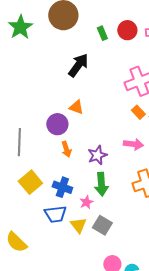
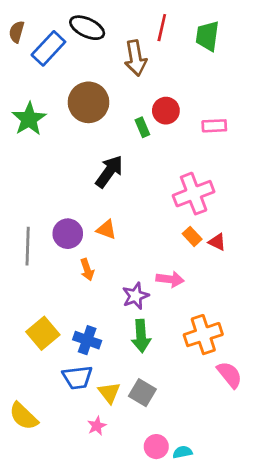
red circle: (127, 30) -> (166, 111), moved
purple circle: (57, 124) -> (68, 234), moved
gray line: (19, 142) -> (28, 246), moved
pink arrow: (133, 144) -> (170, 279), moved
orange arrow: (66, 149) -> (87, 270), moved
pink star: (86, 202) -> (97, 426), moved

